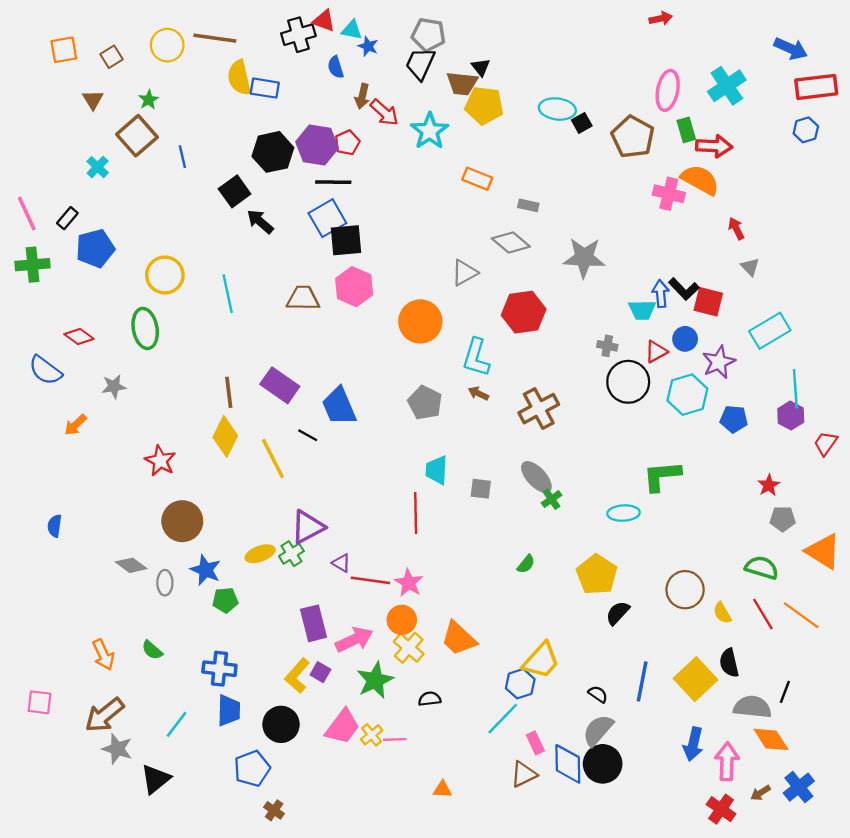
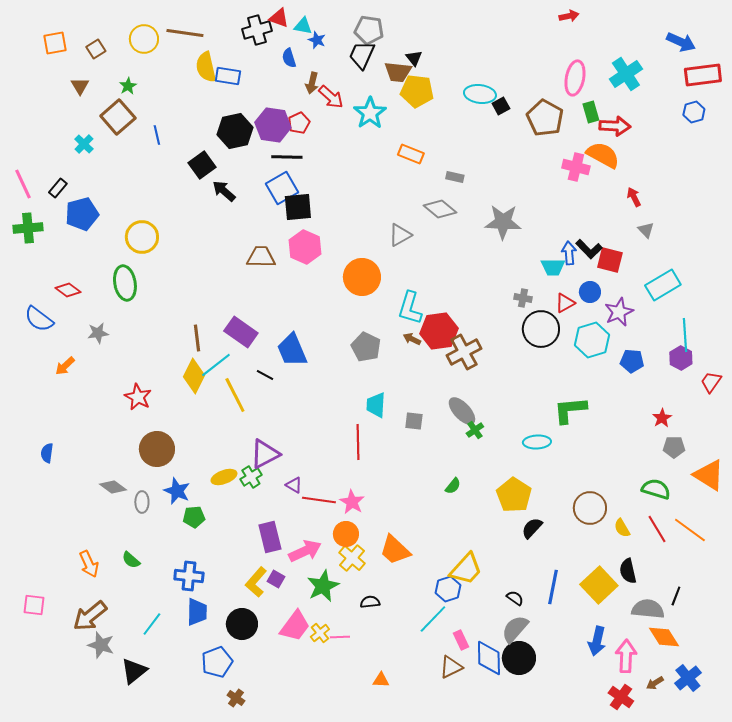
cyan line: (228, 294) -> (216, 365), moved, turned 64
red hexagon: (524, 312) -> (439, 331), moved

